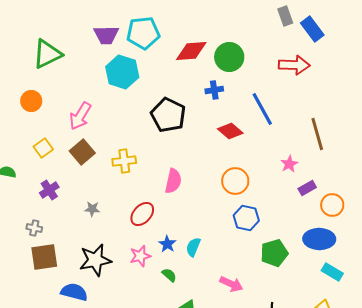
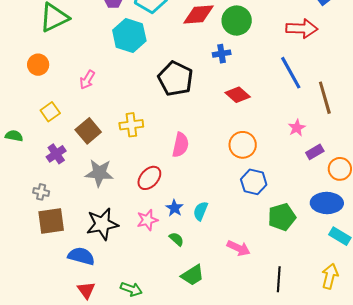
blue line: (262, 109) -> (291, 73), moved
pink arrow: (80, 116) -> (87, 80), size x0.7
brown square: (82, 152) -> (88, 131), moved
gray star: (92, 209) -> (99, 173), size x1.8

